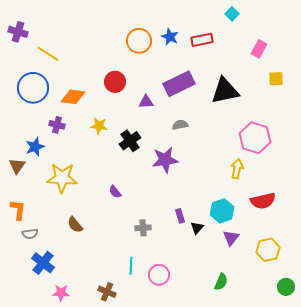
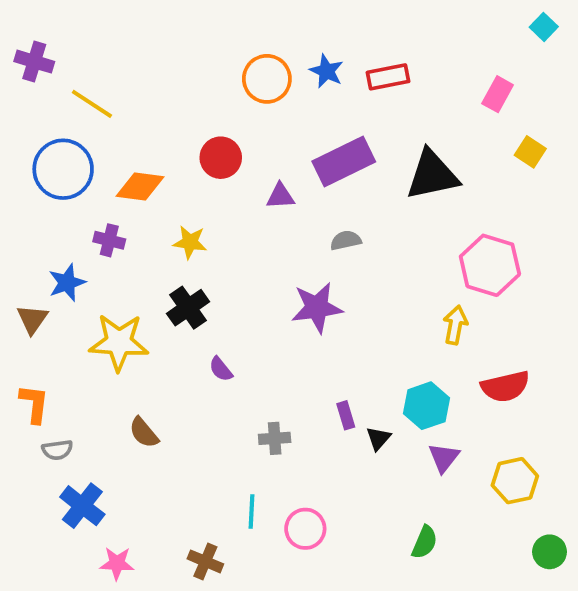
cyan square: (232, 14) -> (544, 27), moved
yellow square: (276, 79) -> (530, 152), turned 35
black cross: (130, 141) -> (188, 308), moved

